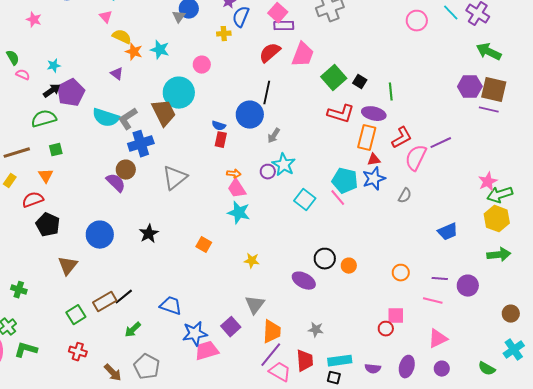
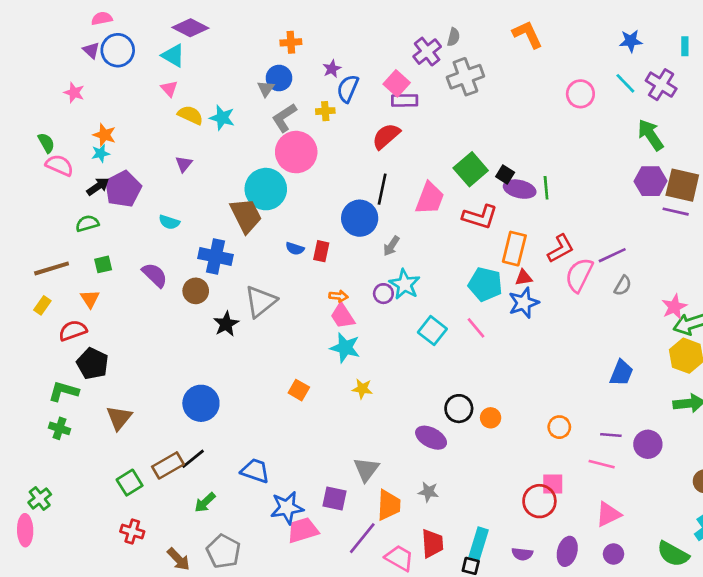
cyan star: (160, 50) -> (222, 118), moved
orange star: (134, 52) -> (104, 135), moved
green arrow: (489, 52) -> (651, 135), moved, turned 30
pink trapezoid: (303, 55) -> (430, 198), moved
pink circle: (202, 65) -> (296, 152), size x1.8
purple triangle: (117, 74) -> (184, 164), turned 32
pink semicircle: (23, 75) -> (60, 165), size x1.5
purple ellipse: (374, 114) -> (520, 189), moved
cyan semicircle: (106, 118) -> (169, 222), size x0.6
green semicircle: (44, 119) -> (87, 223), size x0.7
gray L-shape: (128, 119) -> (284, 118), moved
blue semicircle: (219, 126) -> (295, 249), moved
blue cross: (141, 144) -> (216, 257), turned 30
cyan pentagon: (345, 181) -> (485, 284), moved
purple semicircle: (116, 183) -> (155, 275), moved
gray semicircle: (405, 196) -> (623, 286), moved
blue trapezoid: (448, 232) -> (621, 373), turned -45
black star: (149, 234) -> (226, 324), moved
blue circle: (100, 235) -> (201, 403), moved
yellow star: (252, 261) -> (362, 389), moved
green cross: (19, 290) -> (60, 428), moved
purple square: (231, 327) -> (335, 498), turned -36
red circle: (386, 329) -> (539, 501), size x1.6
gray star: (316, 330) -> (428, 492), moved
green L-shape: (26, 350) -> (63, 391), moved
purple line: (271, 355) -> (362, 538), moved
cyan rectangle: (340, 361) -> (479, 543), turned -65
green semicircle: (487, 369) -> (673, 554), size x1.4

